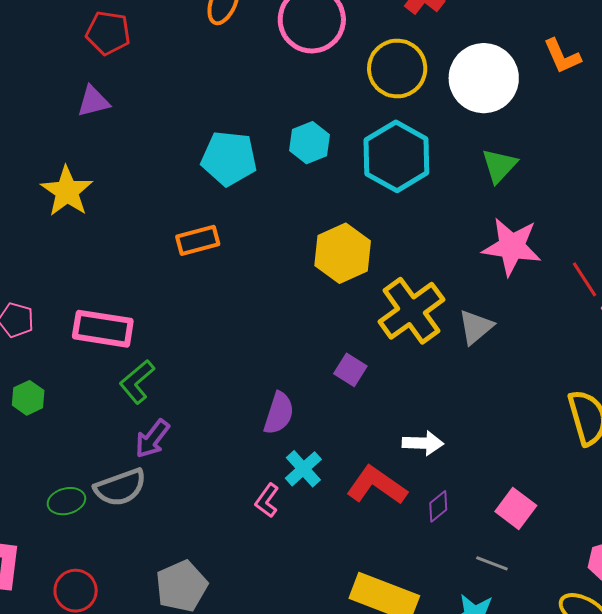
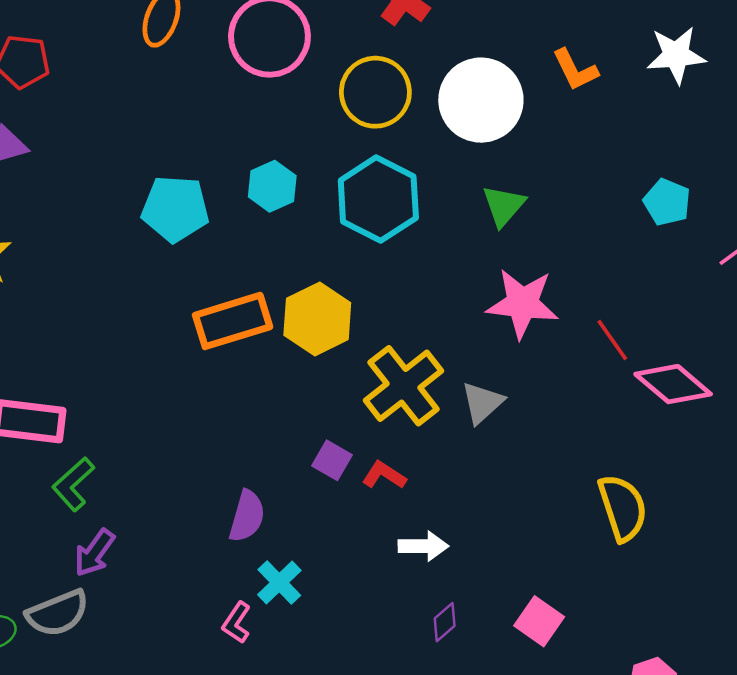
orange rectangle: (198, 240) -> (233, 321), moved, size x1.5
red L-shape: (377, 485) -> (384, 475), moved, size x0.6

